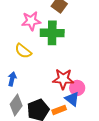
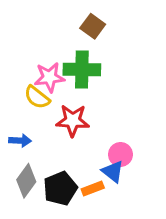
pink star: (31, 21) -> (49, 77), moved
blue arrow: (12, 79) -> (20, 141), turned 80
red star: (63, 79) -> (73, 120), moved

